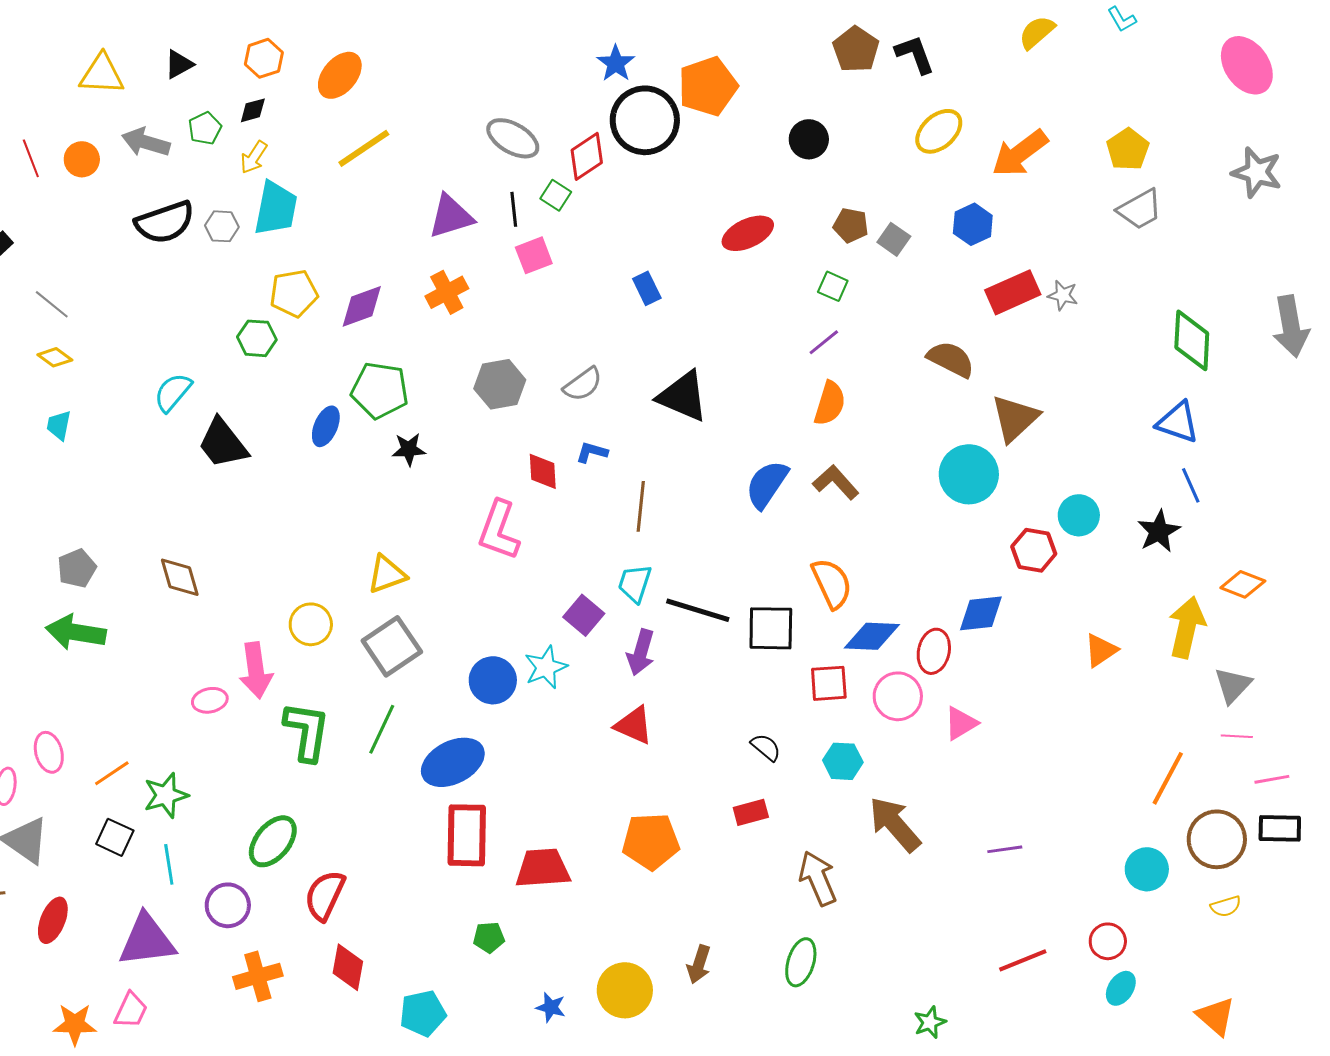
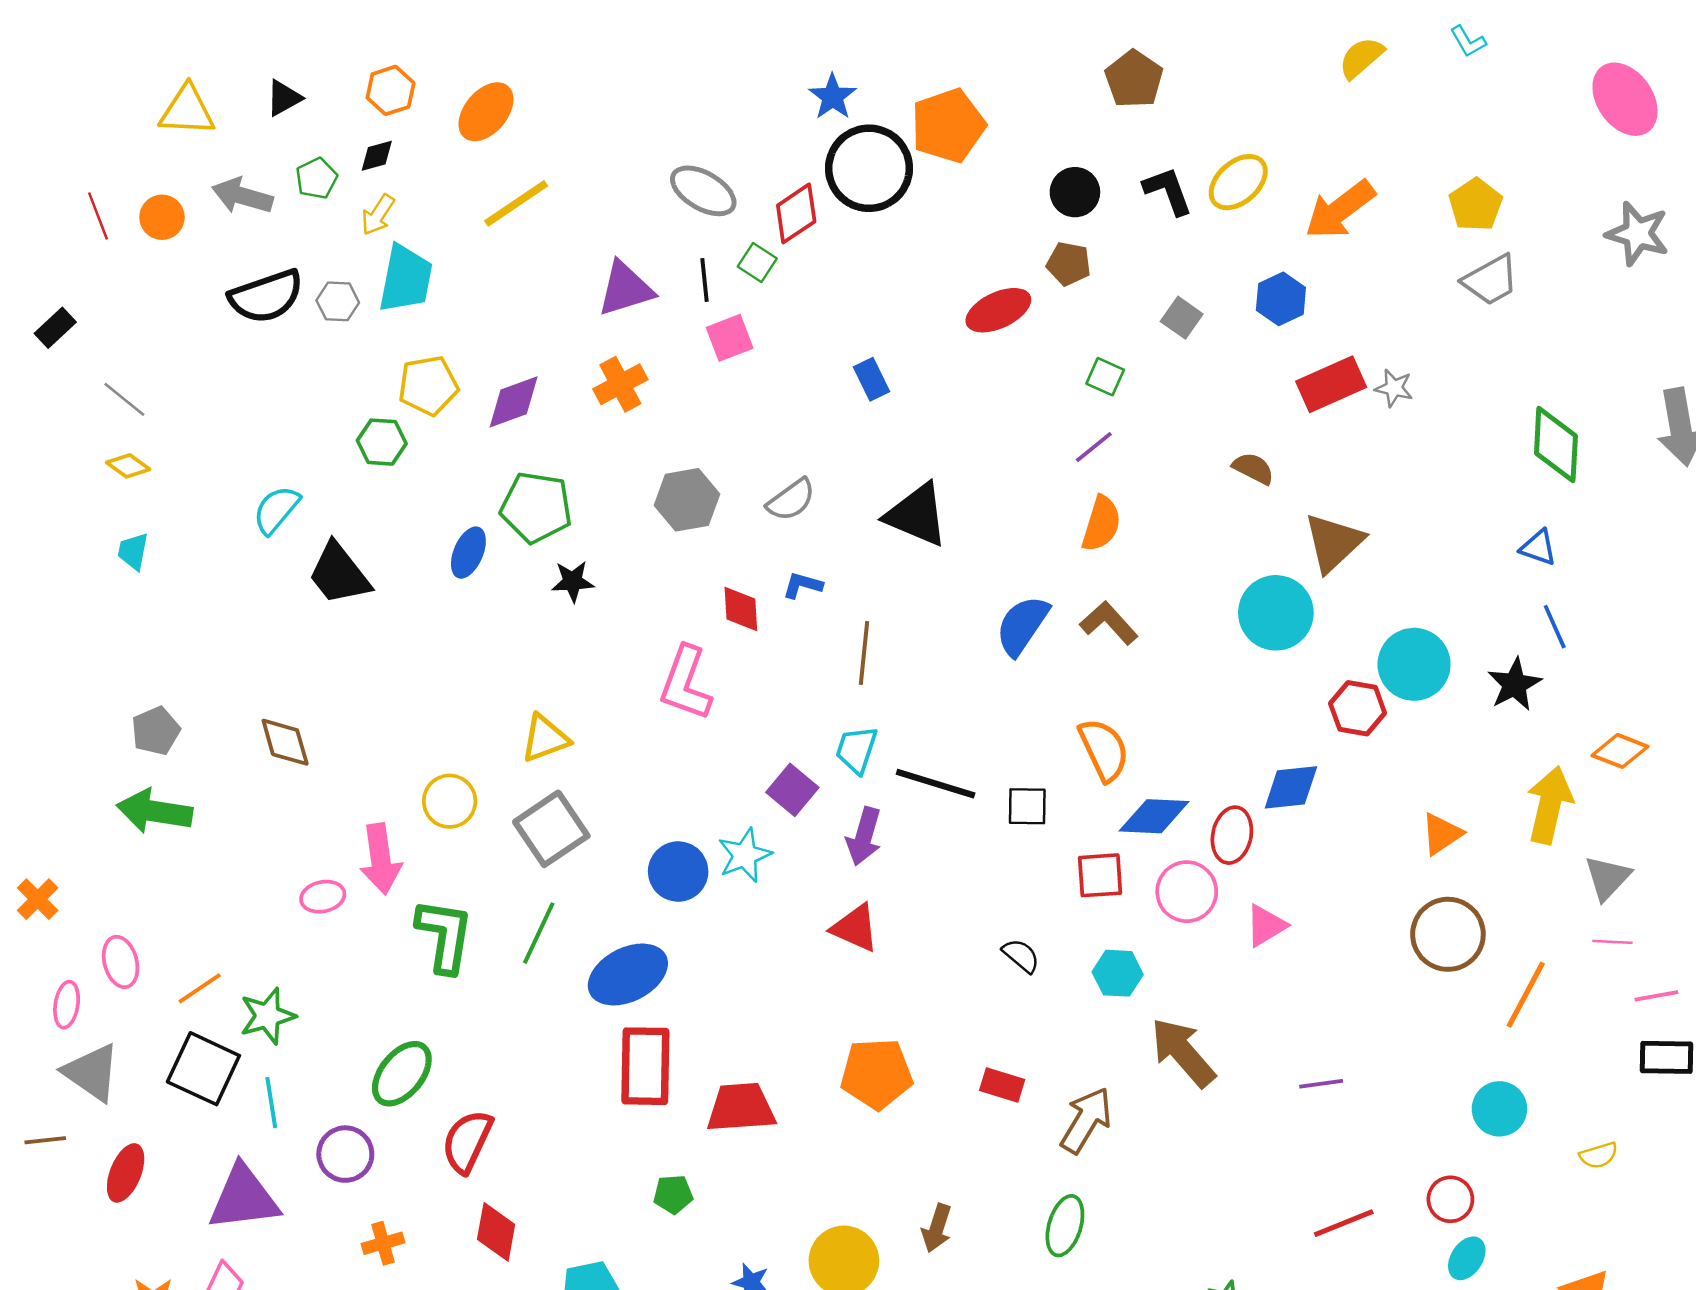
black L-shape: (915, 54) -> (1168, 191), moved
brown pentagon: (851, 225) -> (1069, 264), moved
brown semicircle: (951, 359) -> (1253, 468), size x0.7
blue triangle: (1178, 422) -> (1538, 548), size x0.7
cyan circle: (1079, 515) -> (1414, 664), size x1.4
black square: (771, 628) -> (1027, 806), size x0.7
red rectangle: (751, 812) -> (1002, 1085), moved, turned 32
black square: (115, 837) -> (203, 1069), size x1.5
brown circle: (1217, 839) -> (1448, 934), moved
brown arrow: (818, 878) -> (1086, 1120), turned 54
orange cross: (258, 976) -> (383, 1243), size x0.7

